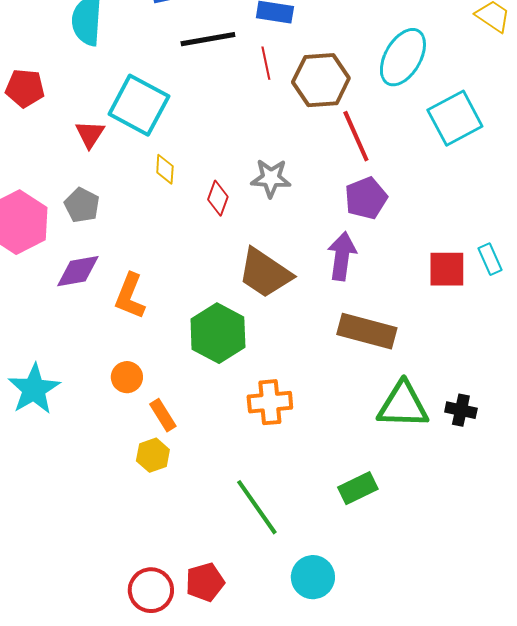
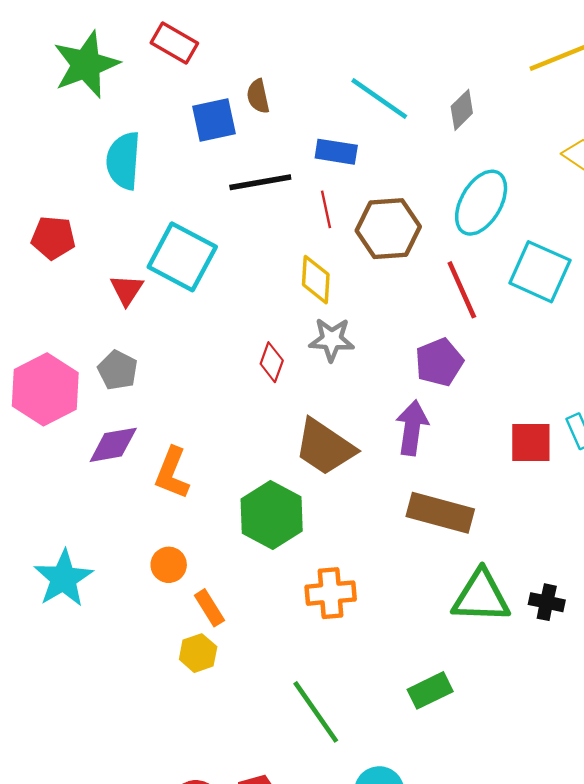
cyan square: (455, 118) -> (540, 272), turned -38
red line: (356, 136) -> (462, 290), moved
yellow diamond: (165, 169) -> (316, 280), moved, size x1.4

